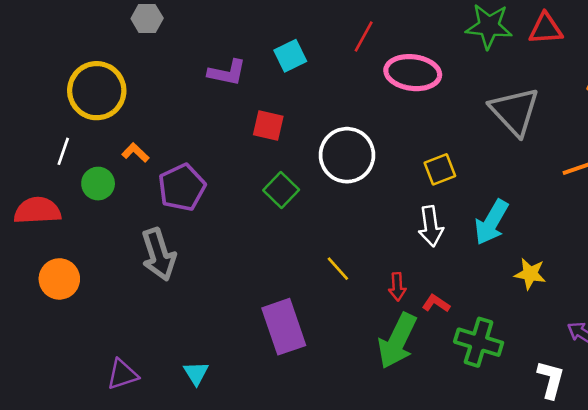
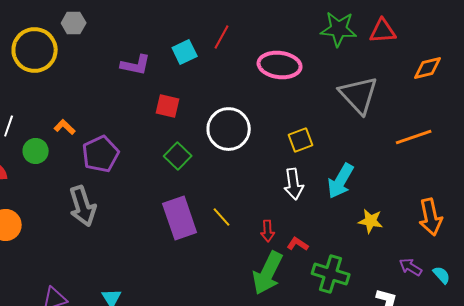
red line: (364, 36) -> (222, 37), moved
yellow circle: (97, 91) -> (35, 50), moved
purple rectangle: (284, 327) -> (180, 218), moved

